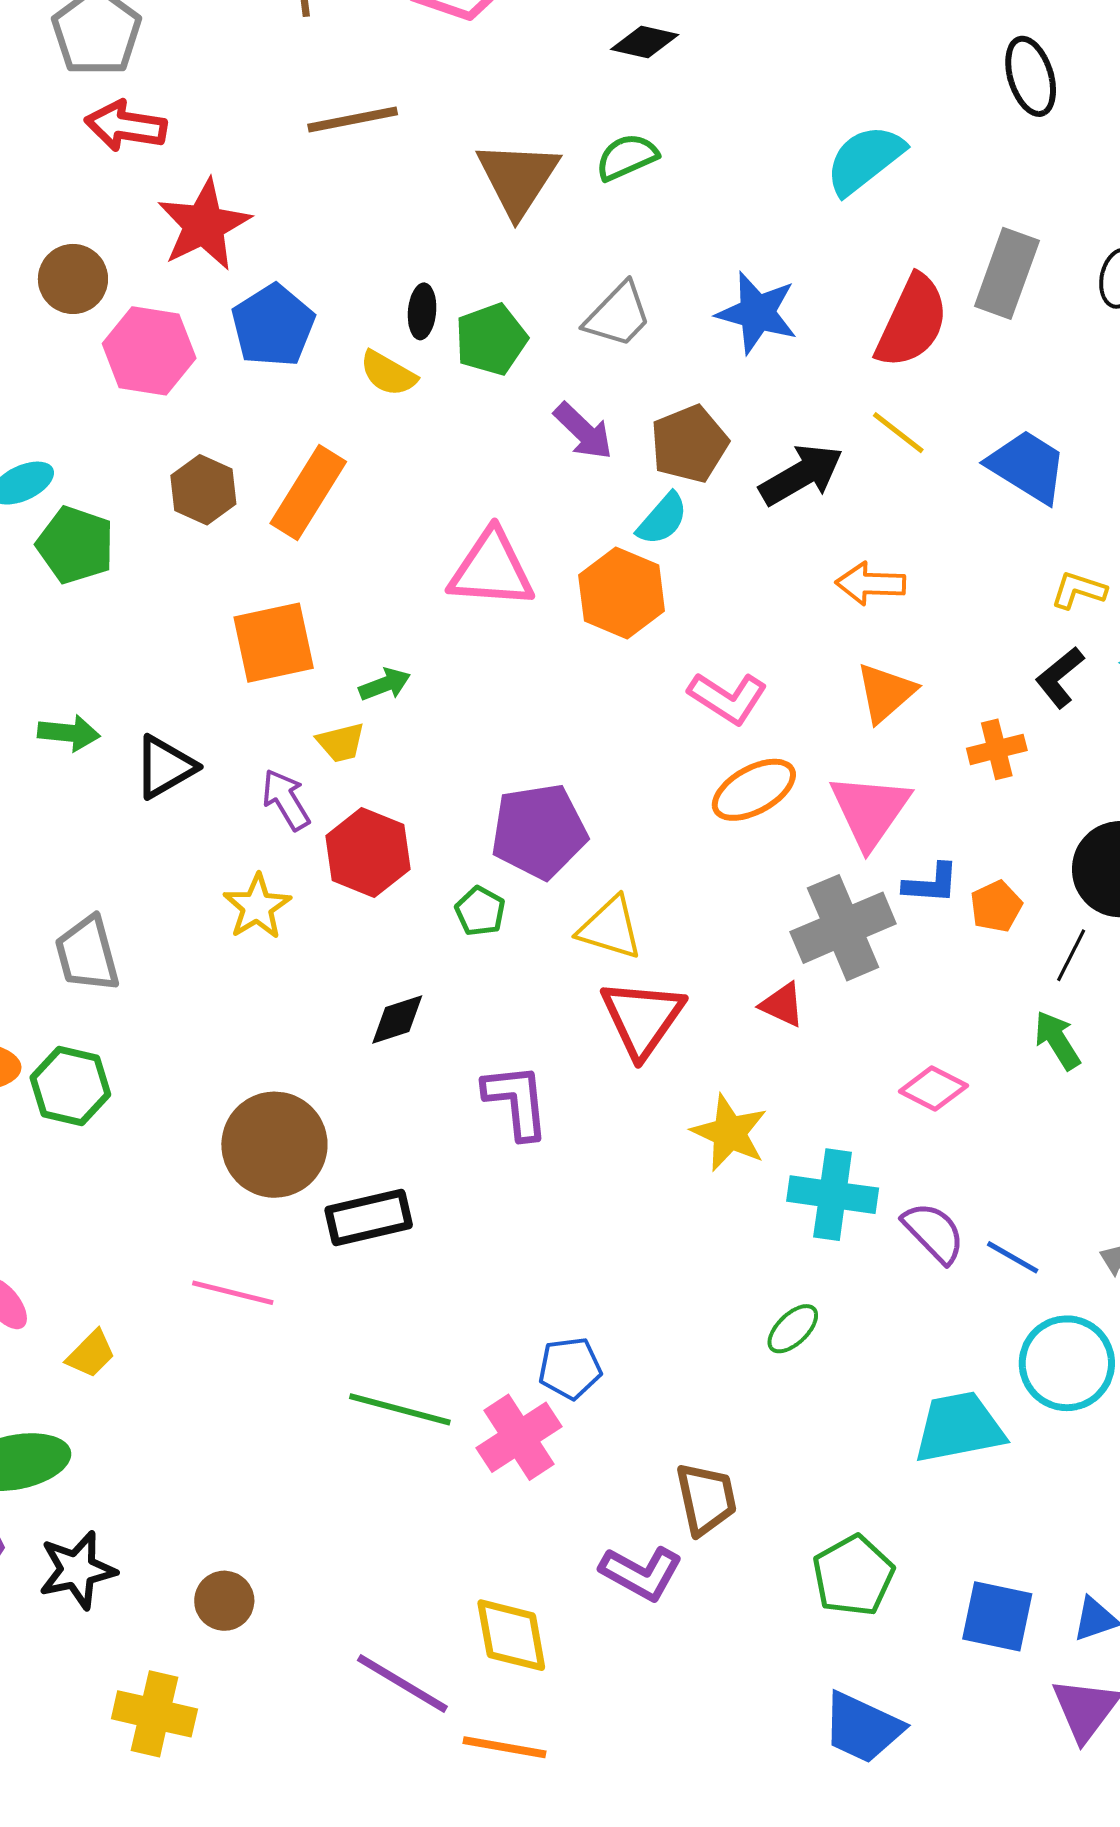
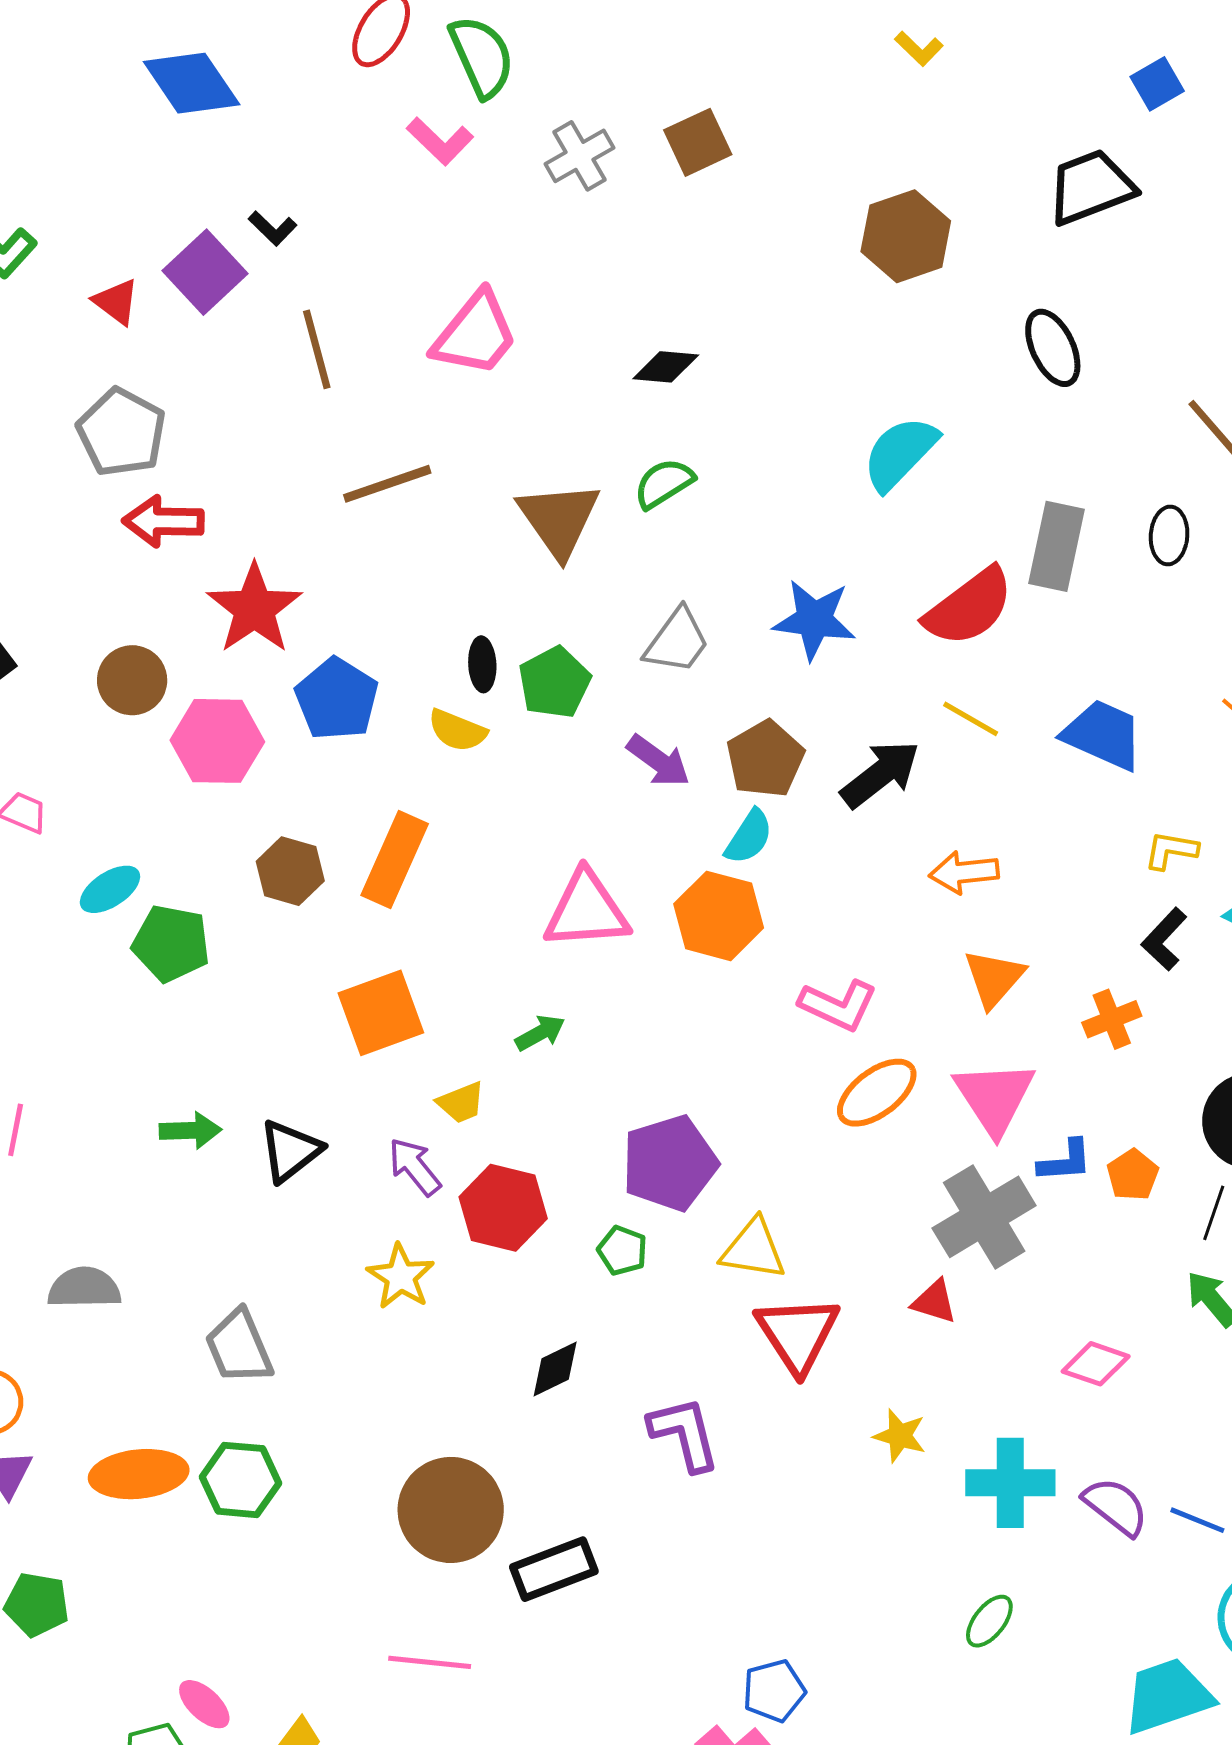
red semicircle: (912, 322) -> (969, 607), turned 36
green arrow: (385, 684) -> (540, 1033), moved
yellow star: (729, 1133) -> (900, 1436), size x0.7

